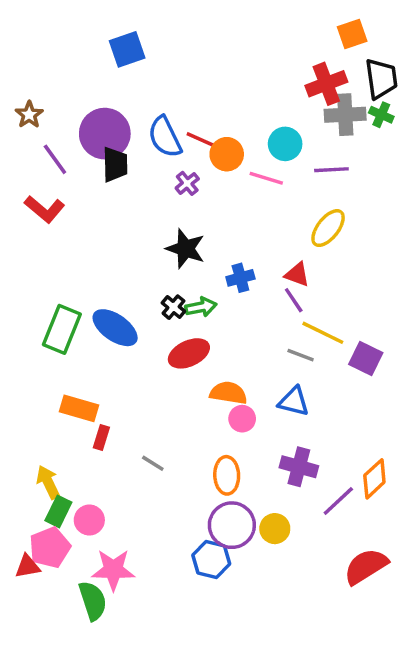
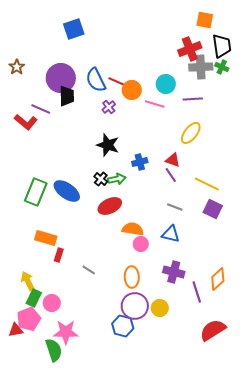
orange square: (352, 34) -> (205, 20), turned 30
purple line: (55, 159) -> (41, 109), moved, turned -30
yellow line: (323, 333) -> (207, 184), moved
purple line: (338, 501) -> (197, 292), turned -65

